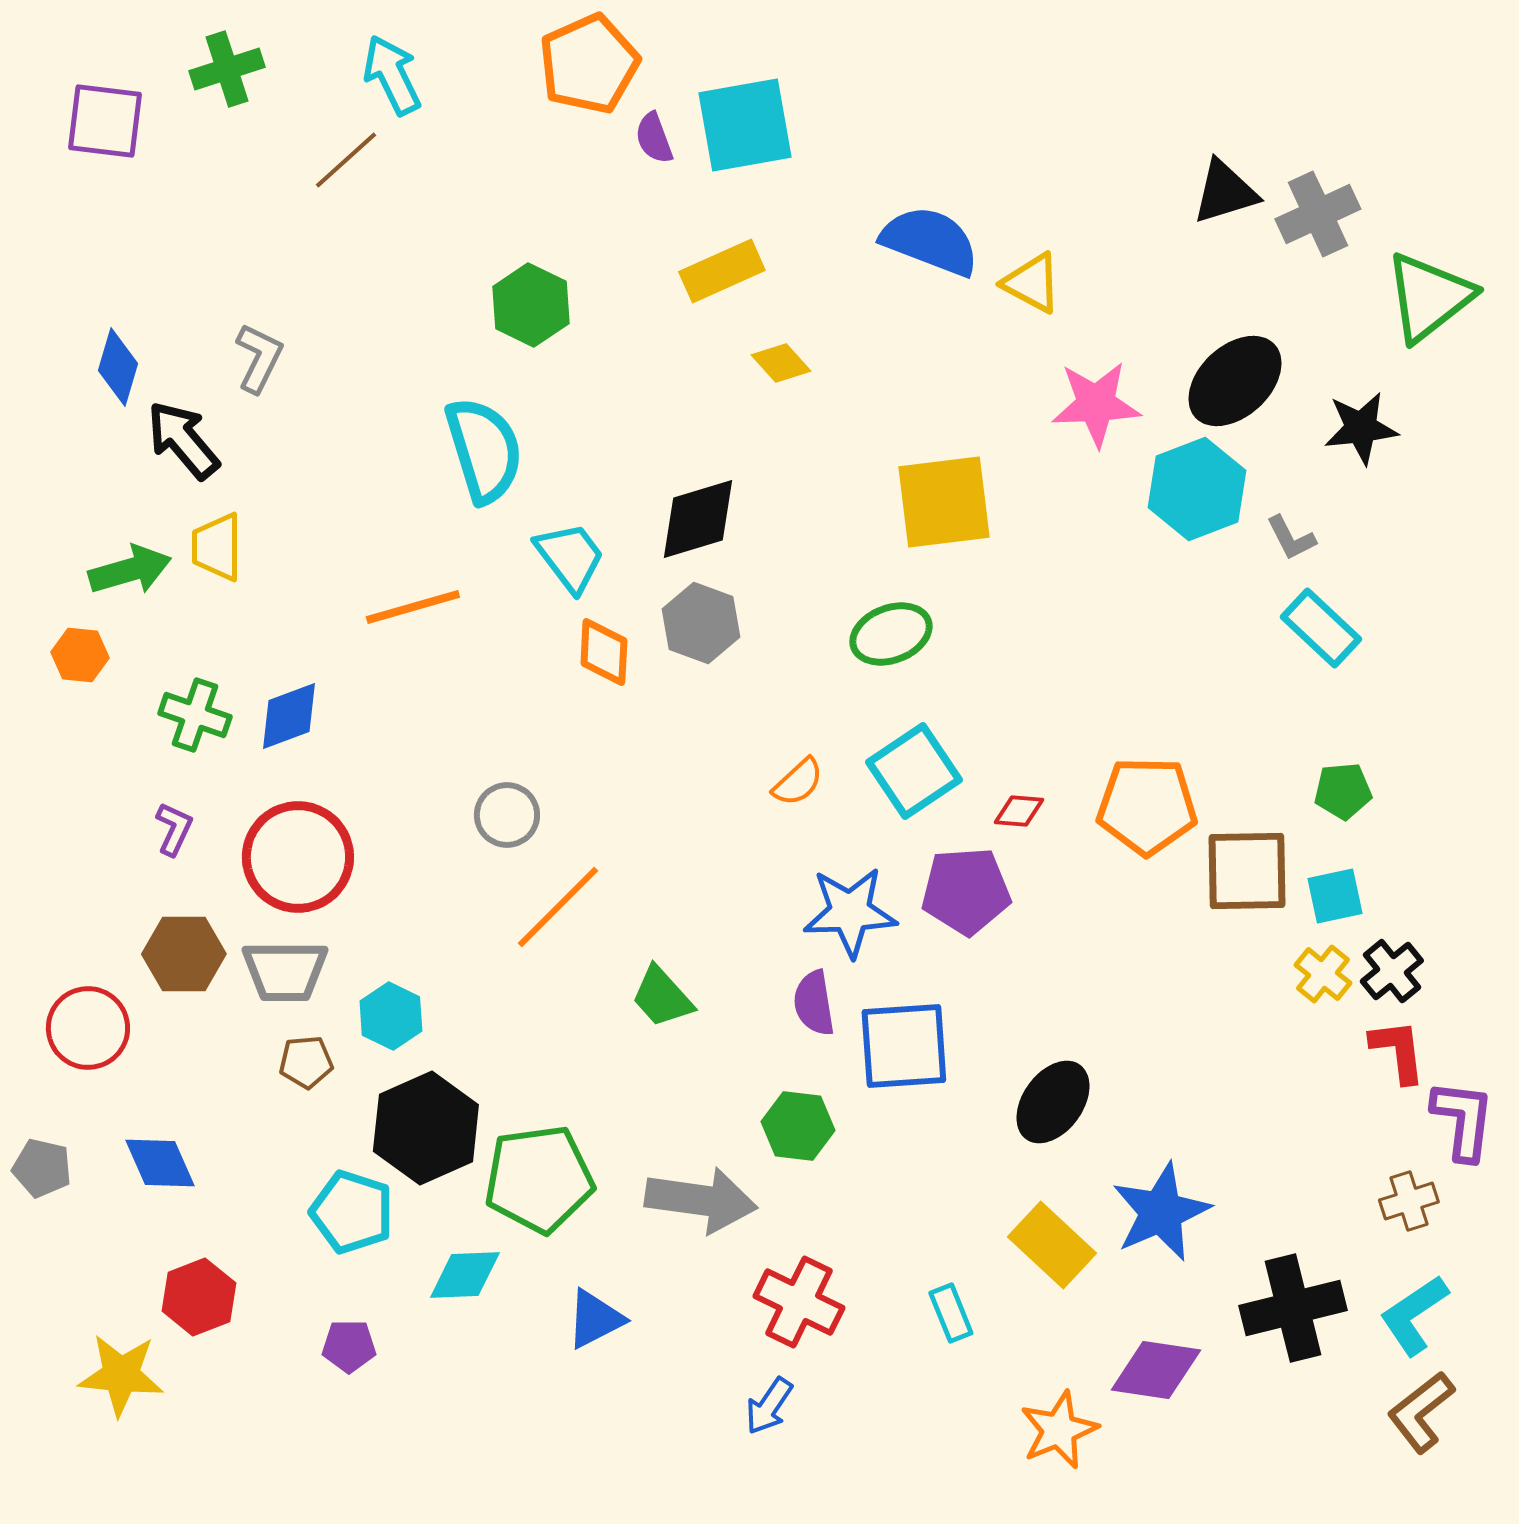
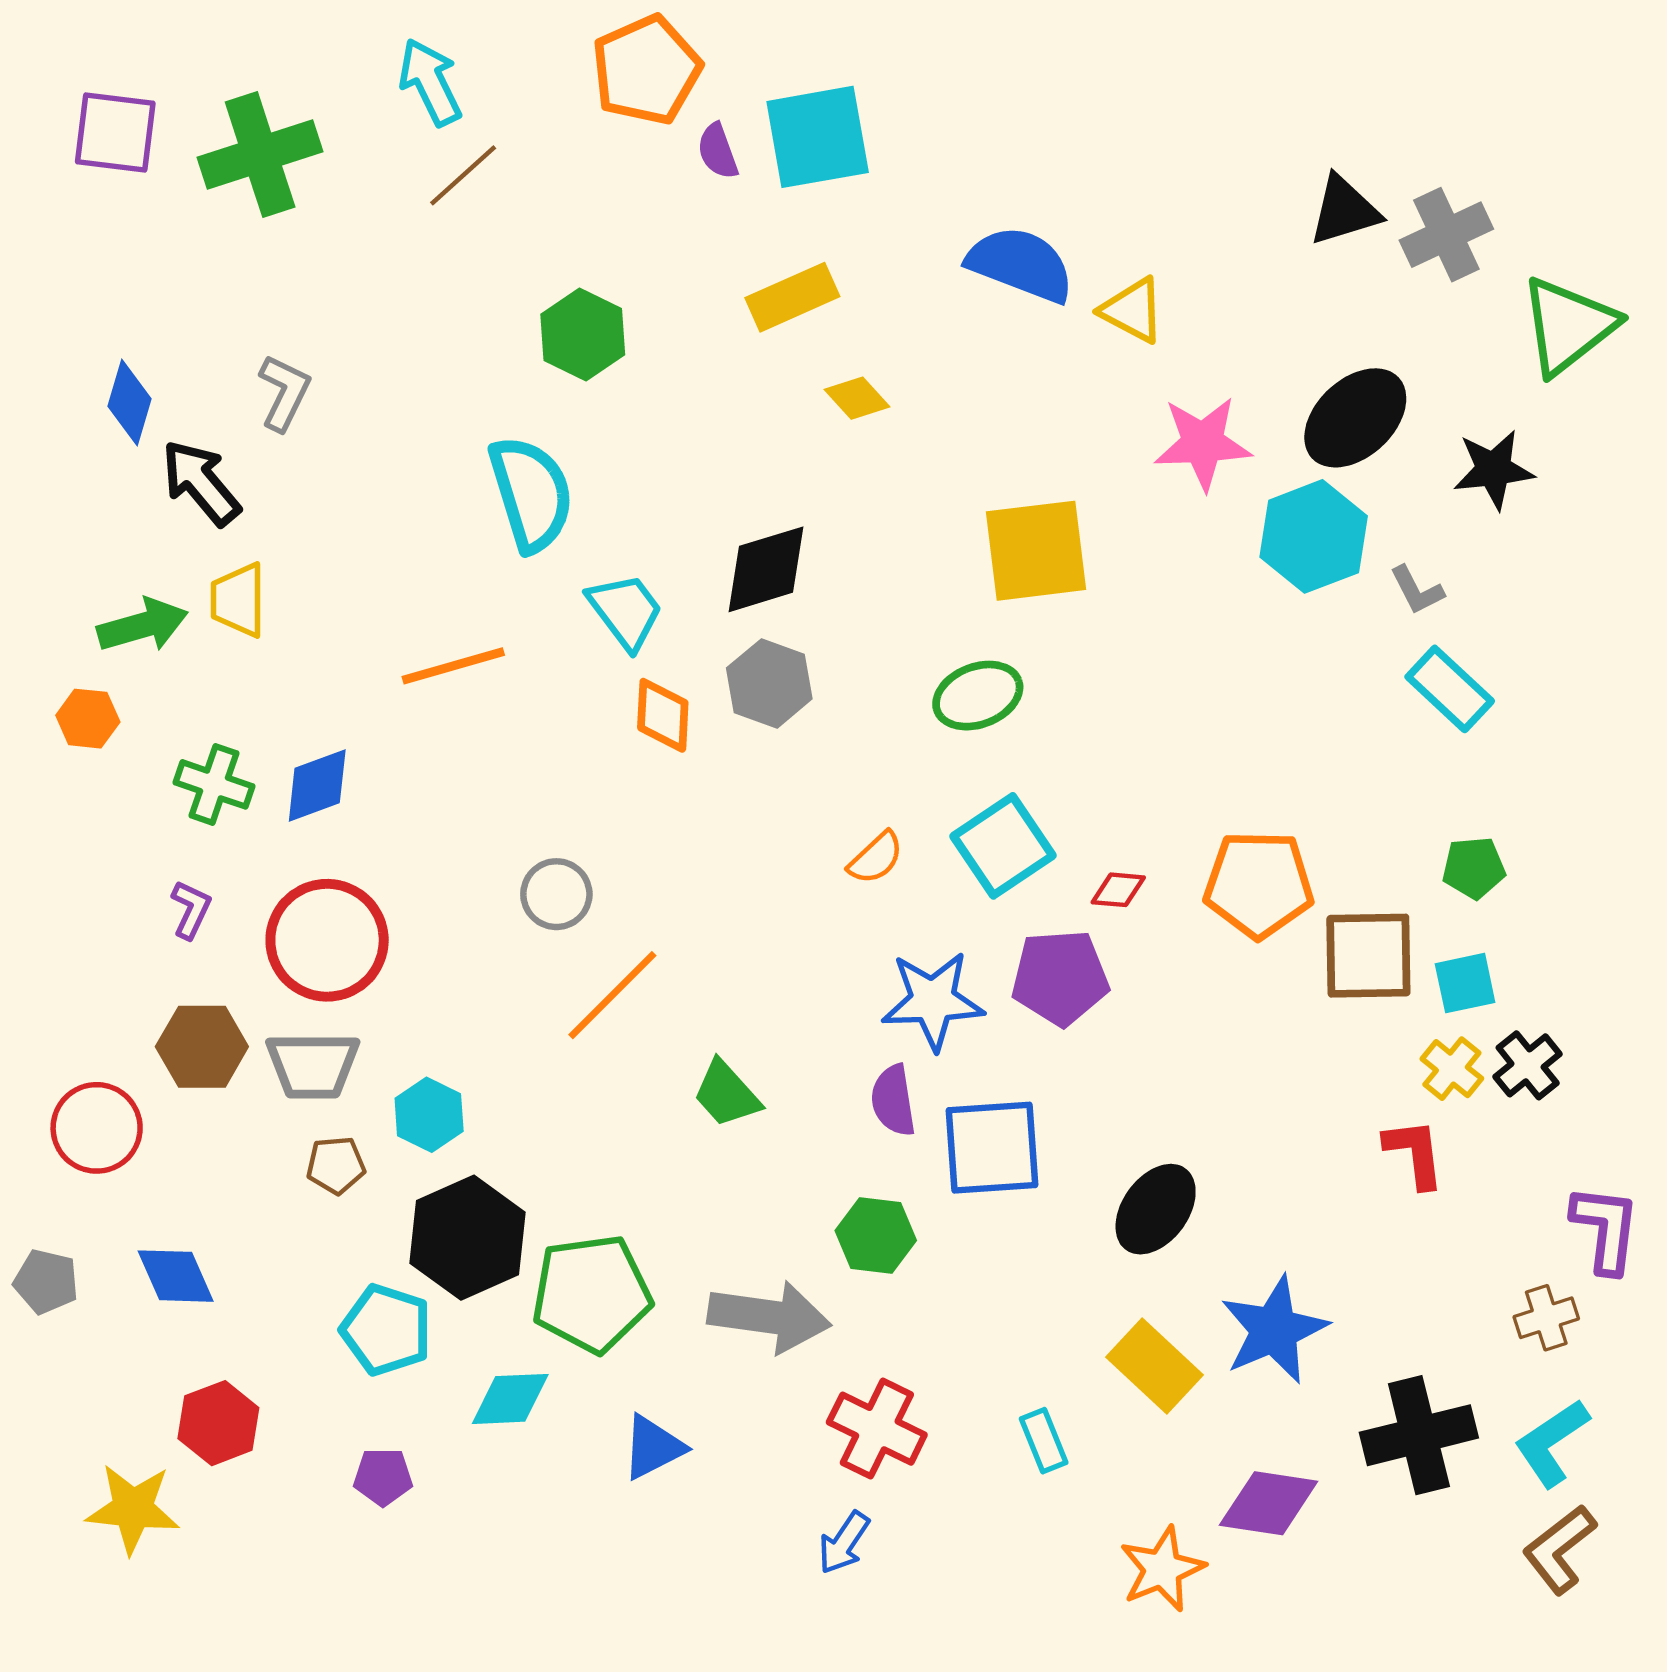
green cross: (227, 69) -> (260, 155), moved, size x1.5
brown line: (346, 160) -> (463, 175), moved
red L-shape: (1398, 1051) -> (1415, 1153), moved

